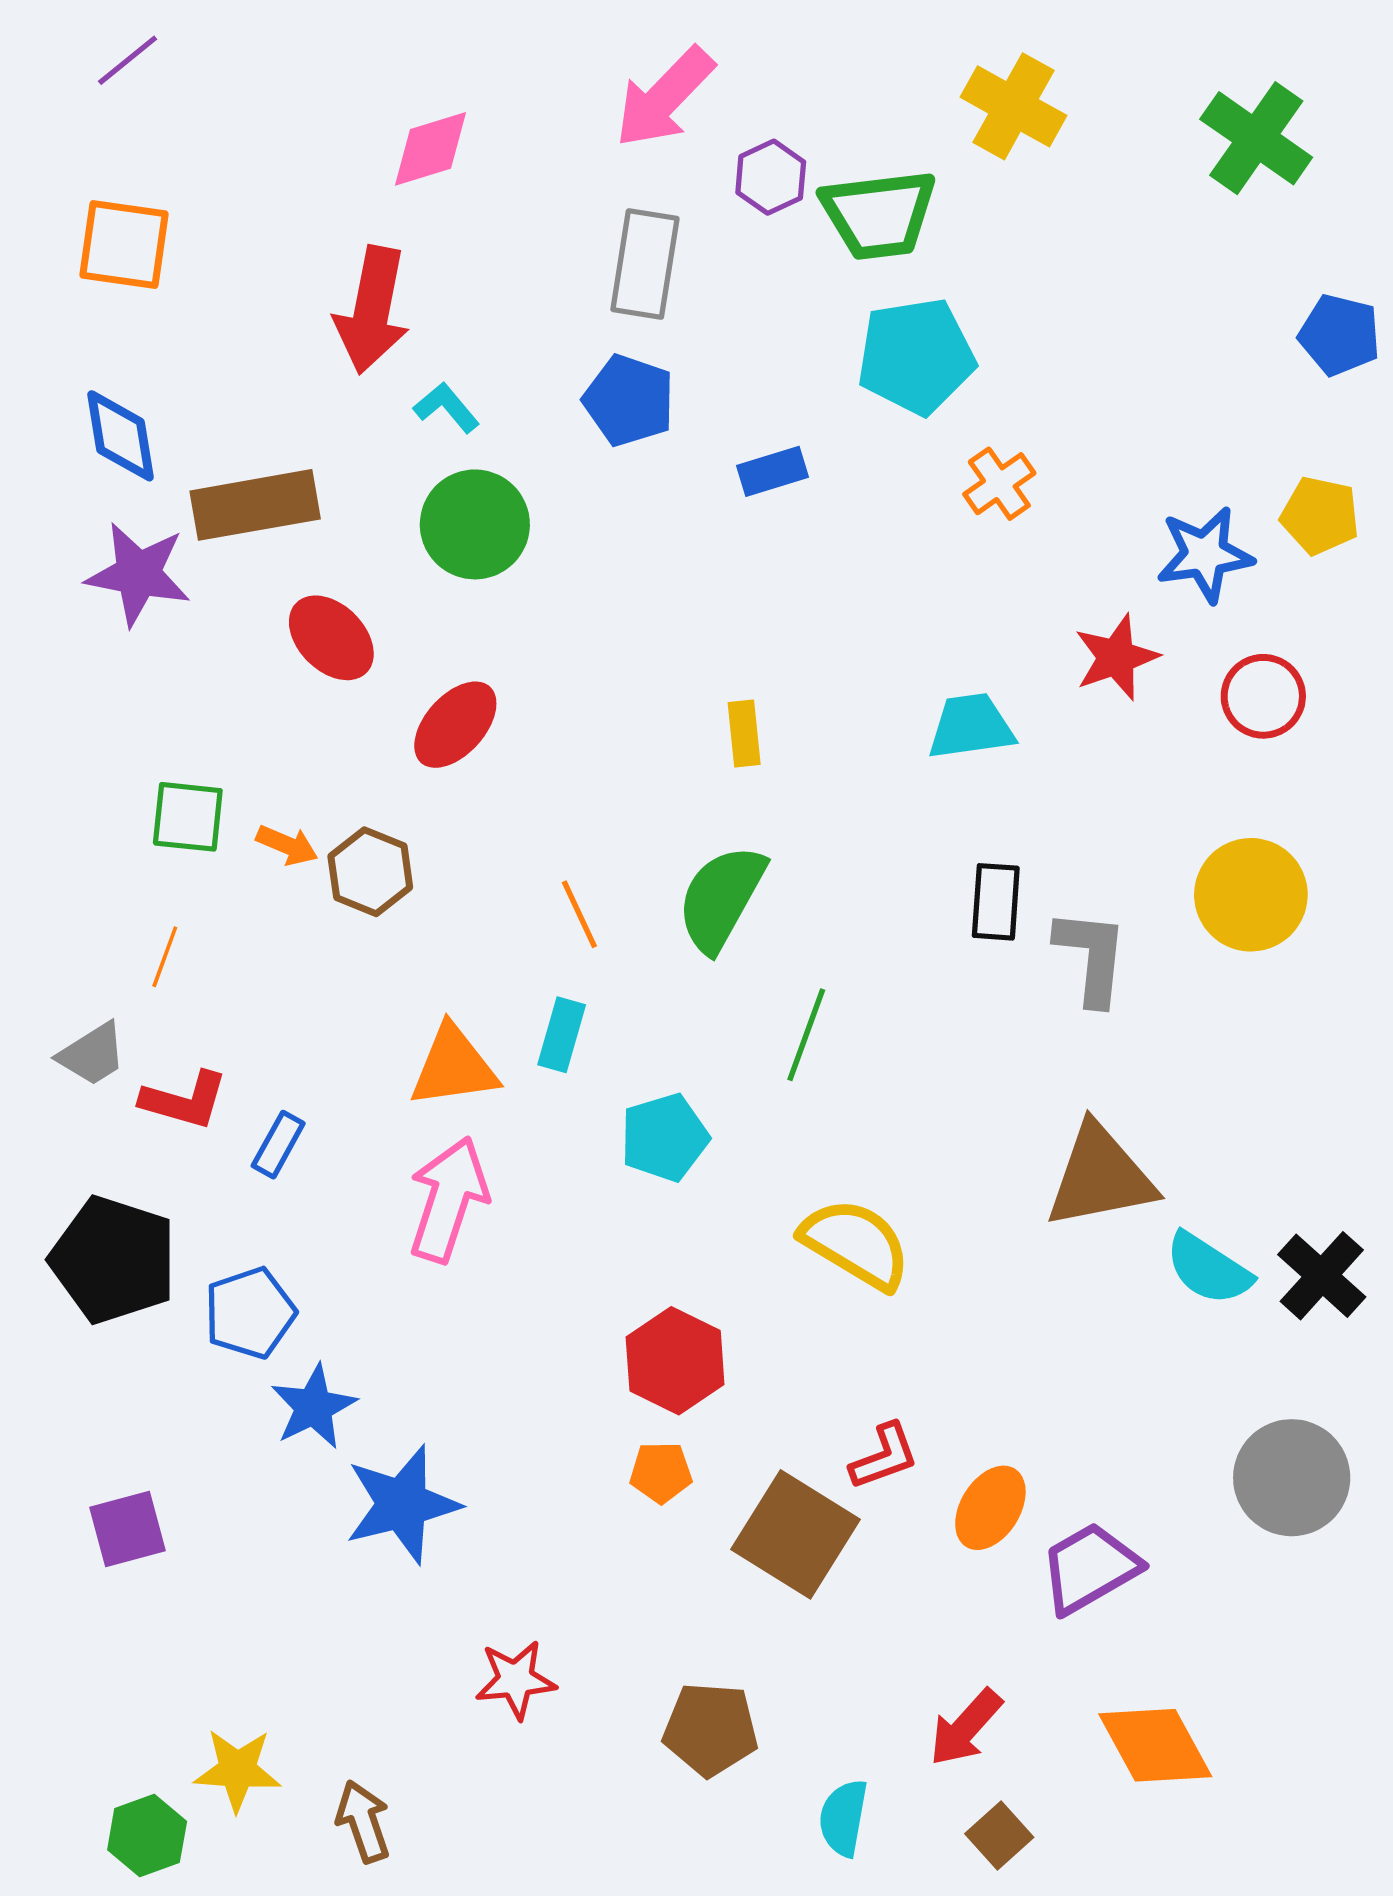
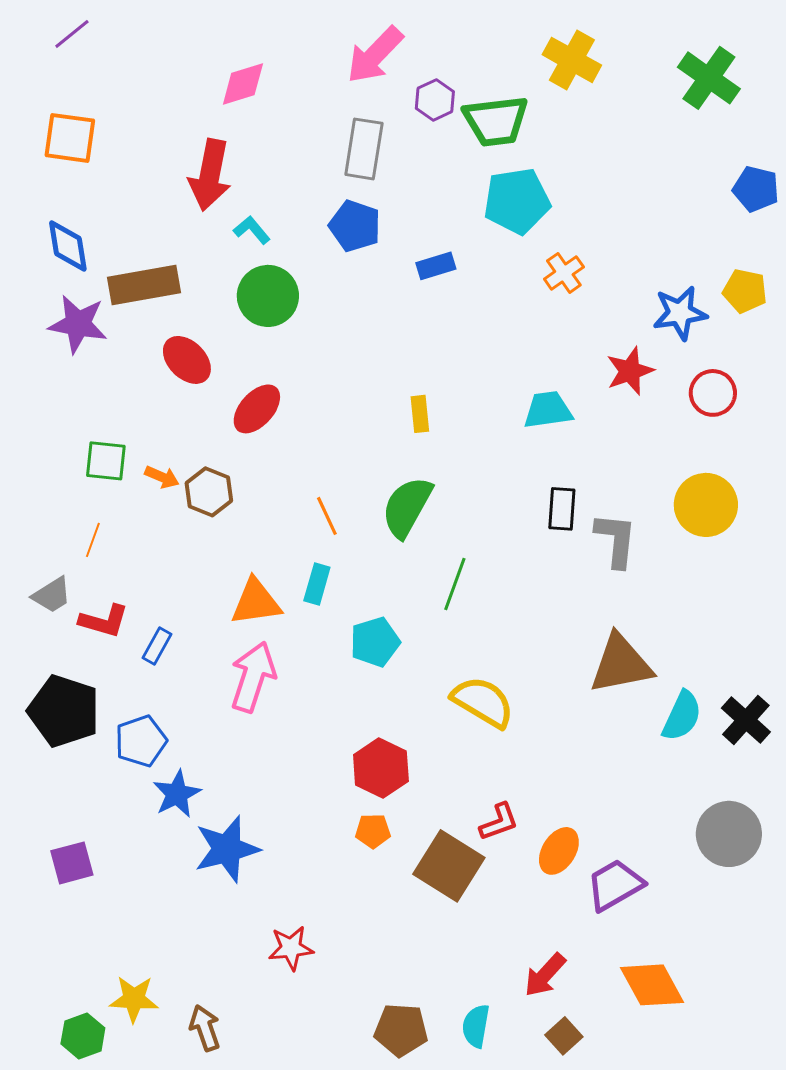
cyan semicircle: (1208, 1269) -> (682, 716), turned -98
brown pentagon: (710, 1729) -> (401, 1030), moved

